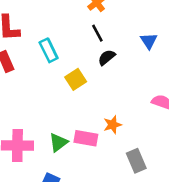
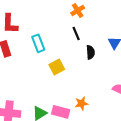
black semicircle: (107, 57) -> (90, 52), moved, turned 120

